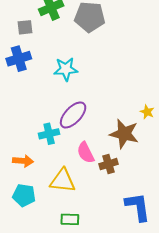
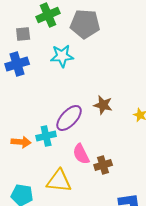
cyan star: (66, 69) -> (62, 56), moved
brown star: (124, 134) -> (103, 105), moved, size x0.7
orange arrow: (23, 161) -> (21, 142), moved

